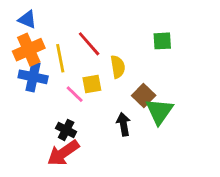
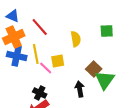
red line: (89, 44) -> (40, 27), moved
yellow line: (60, 58) -> (36, 54), moved
yellow semicircle: (118, 67) -> (76, 39), moved

